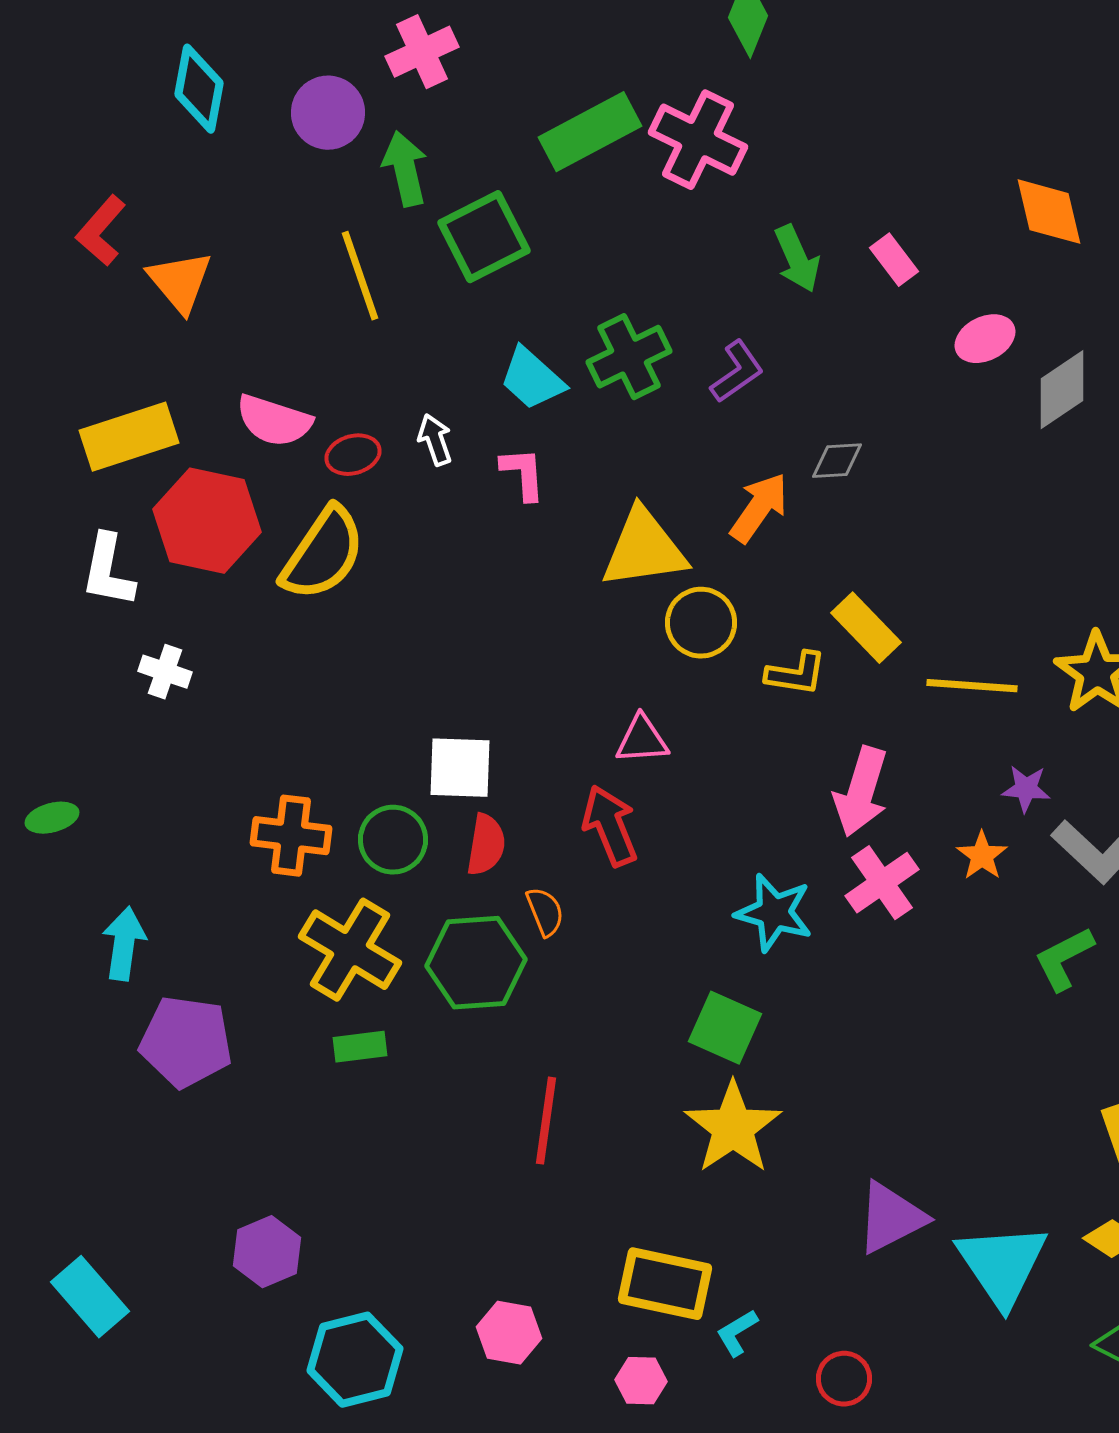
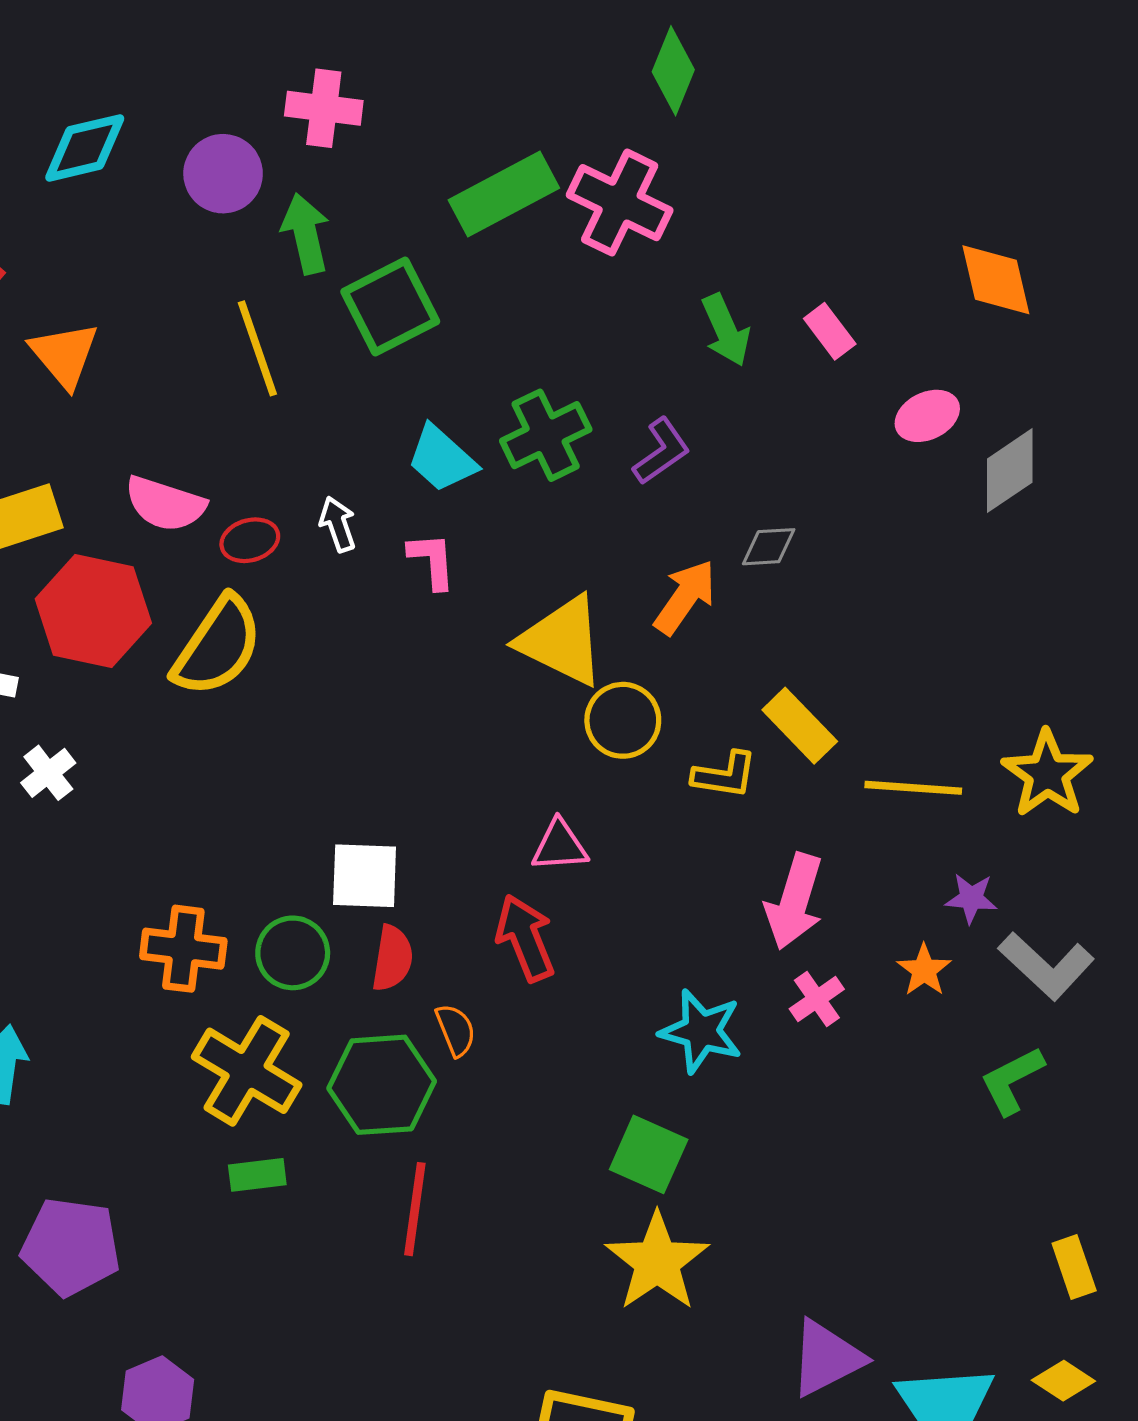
pink cross: (422, 52) -> (324, 108), turned 32
cyan diamond: (199, 89) -> (85, 148), turned 66
yellow triangle: (644, 549) -> (562, 641), turned 34
white cross: (165, 672) -> (48, 773), turned 33
pink cross: (882, 883) -> (817, 999), size x0.7
purple pentagon: (186, 1042) -> (71, 1247), moved
red line: (546, 1121) -> (415, 1209), moved

